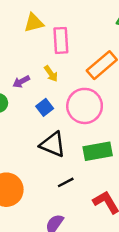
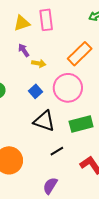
pink rectangle: (61, 40) -> (46, 20), moved
yellow arrow: (51, 74) -> (39, 63), turned -40
purple arrow: (21, 82) -> (24, 50), moved, turned 88

